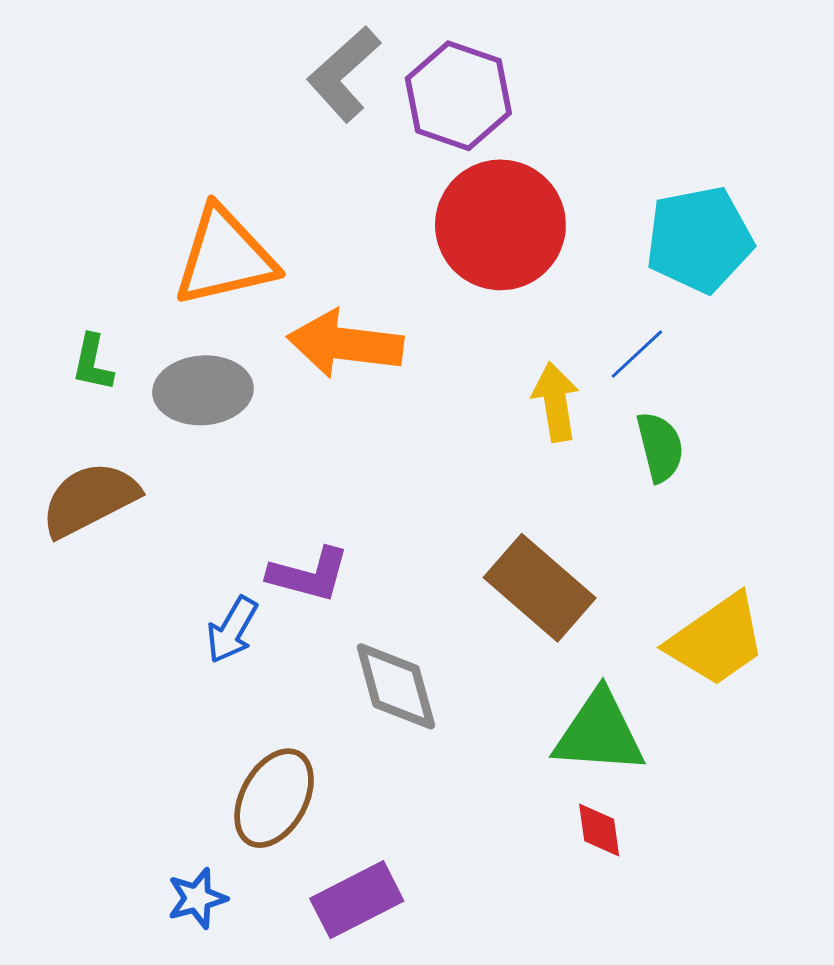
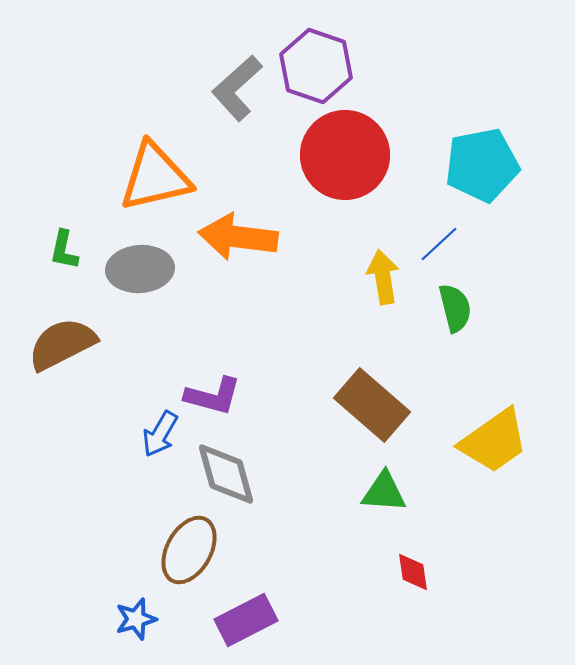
gray L-shape: (344, 74) -> (237, 88), moved
gray diamond: (396, 686) -> (226, 474), moved
green triangle: (599, 733) -> (384, 492), moved, size x0.7

